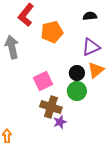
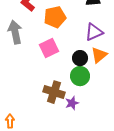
pink square: (43, 81) -> (49, 48), moved
purple star: (60, 122) -> (72, 103), moved

